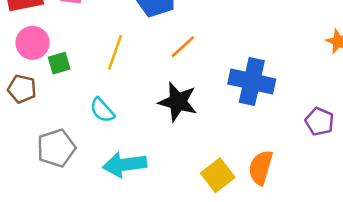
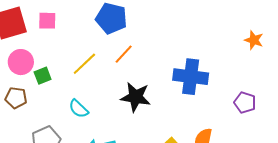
orange line: (183, 47) -> (124, 54), moved
yellow line: (115, 52) -> (84, 64), turned 32

